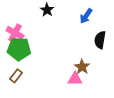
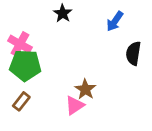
brown star: (82, 67) -> (85, 89), moved
pink triangle: (75, 79) -> (75, 105), moved, turned -35

